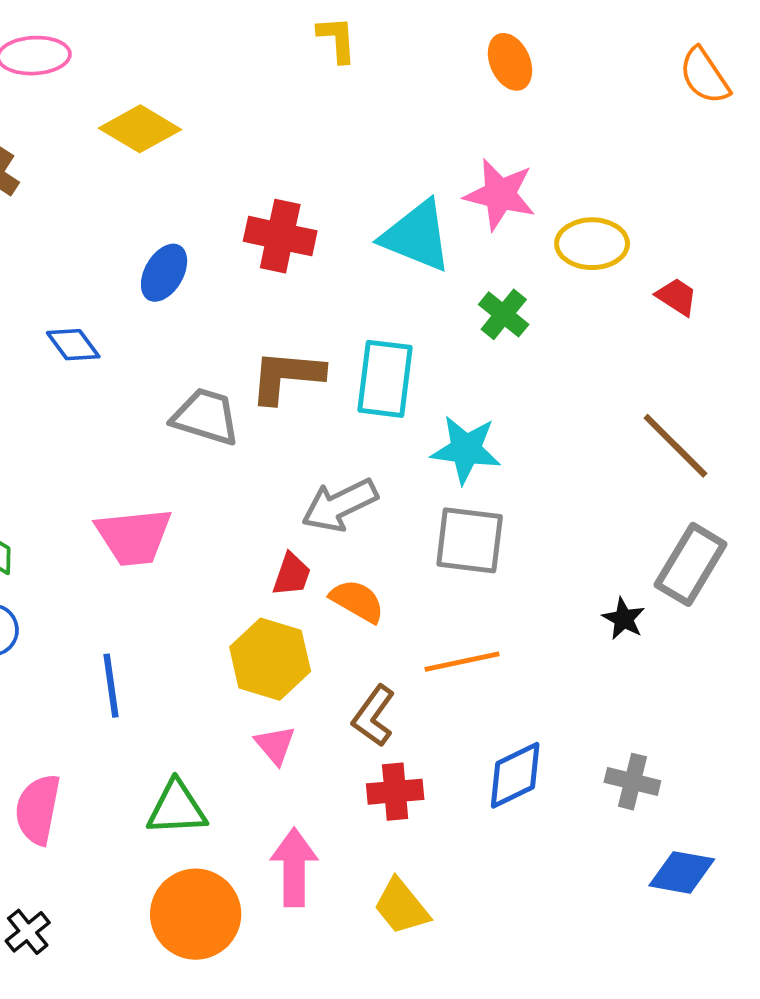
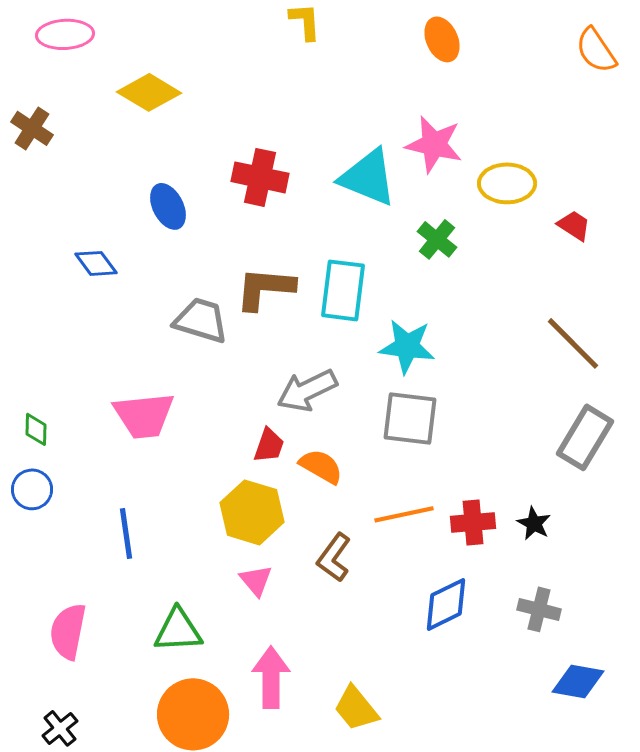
blue ellipse: (164, 273) -> (168, 206), turned -57
black star: (624, 619) -> (534, 523), moved
red cross: (395, 792) -> (473, 522), moved

